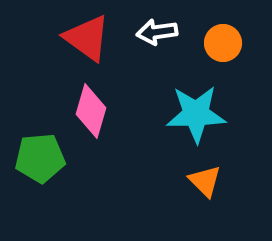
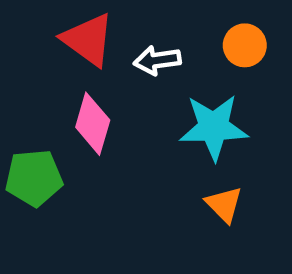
white arrow: (157, 32) -> (157, 60), moved

